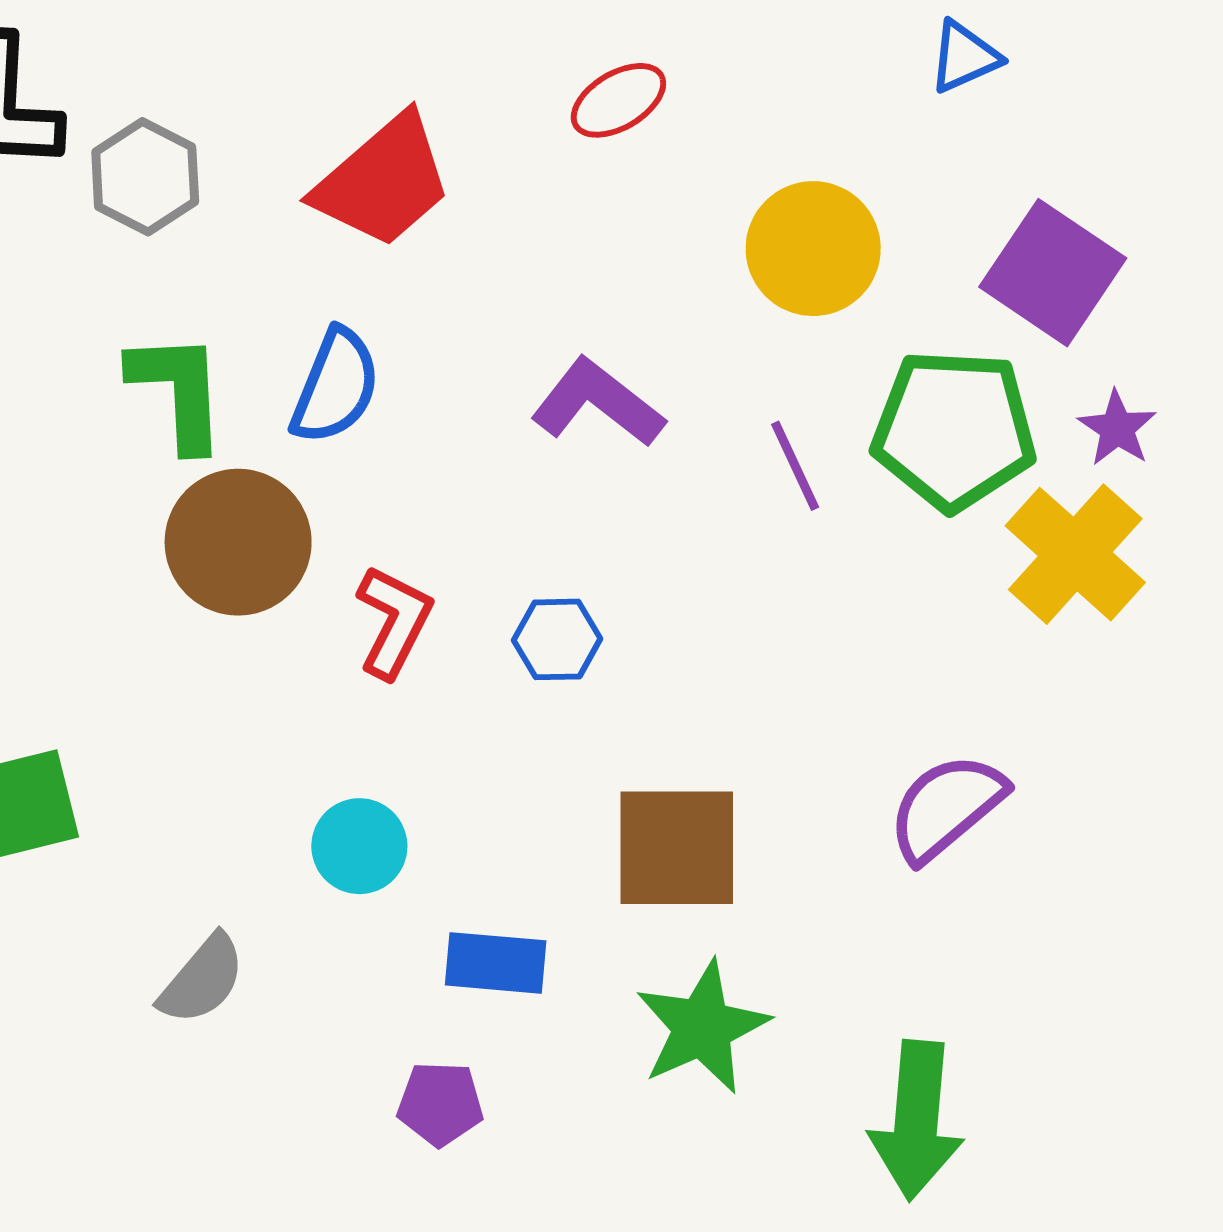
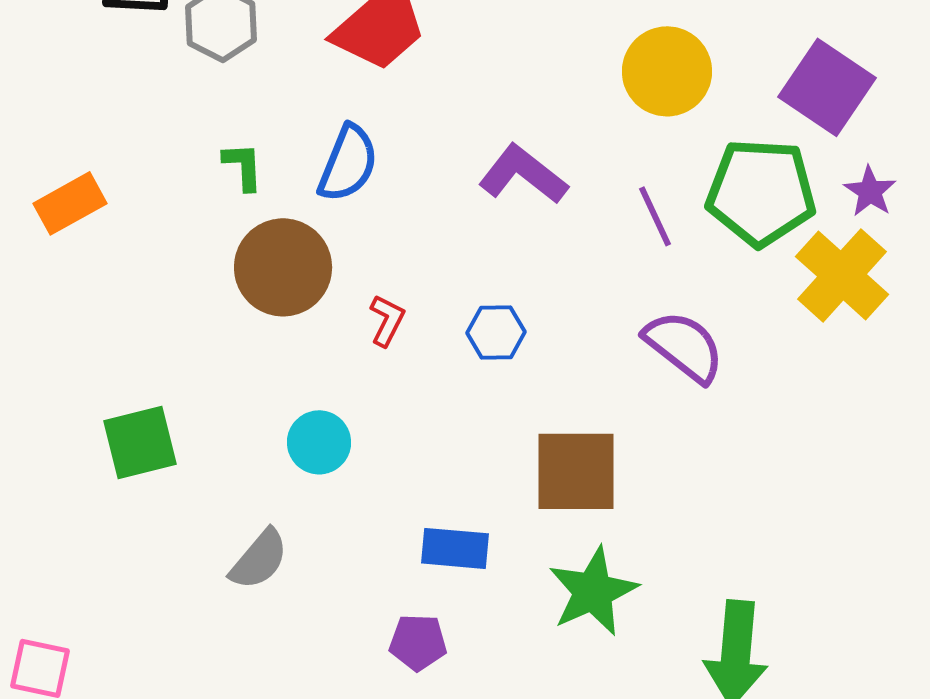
green L-shape: (178, 391) -> (243, 166), size x0.6
red L-shape: (394, 622) -> (387, 320), size x0.7
purple semicircle: (946, 807) -> (684, 346), moved, turned 78
cyan circle: (359, 846) -> (319, 442), moved

